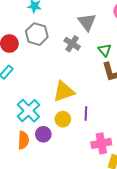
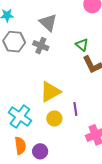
gray triangle: (87, 22) -> (48, 23), moved
gray cross: (72, 44) -> (41, 46), moved
purple circle: (43, 134) -> (40, 151), moved

